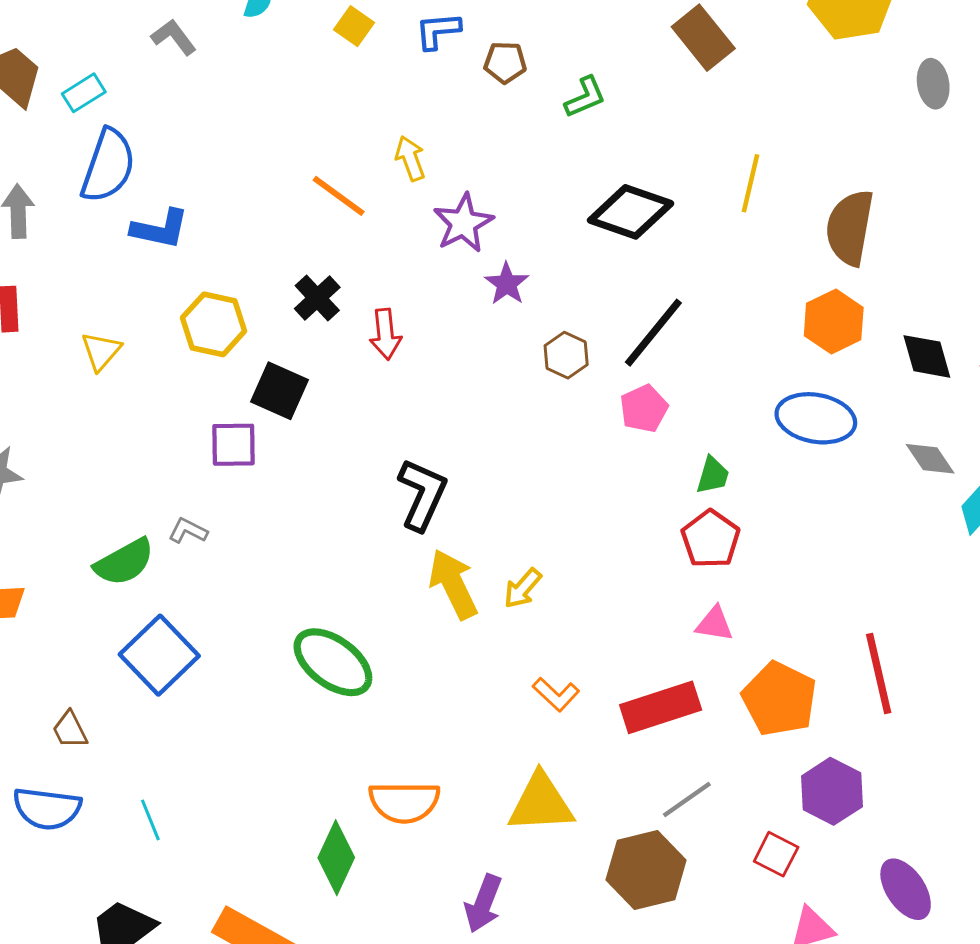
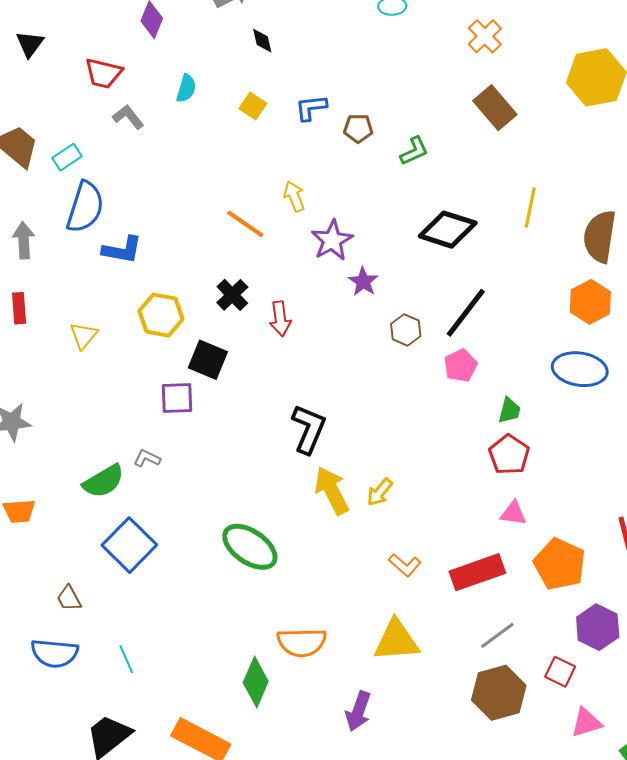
brown hexagon: (646, 870) -> (499, 693), moved

